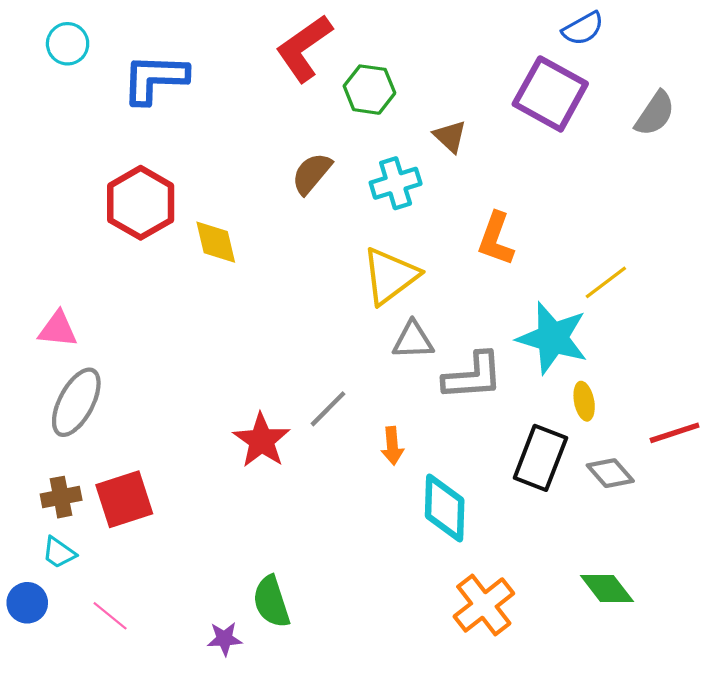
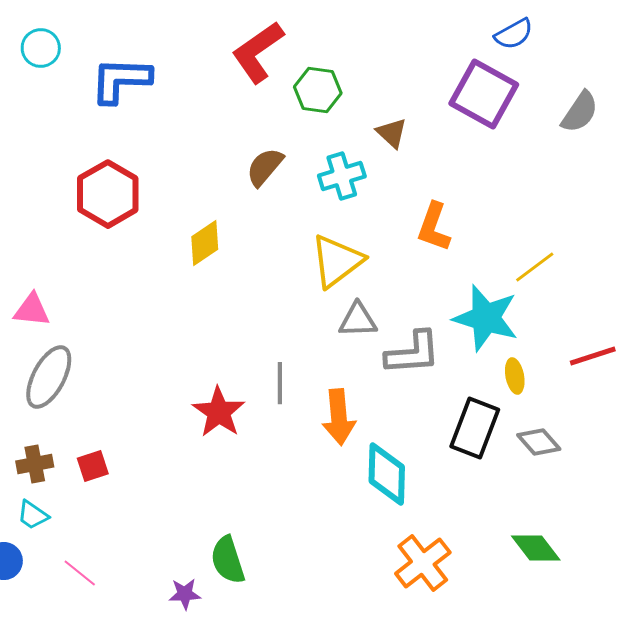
yellow diamond: (216, 242) -> (205, 243), moved, turned 69
gray line: (328, 409) -> (280, 383), turned -45
red line: (675, 433) -> (593, 356), moved
orange arrow: (392, 446) -> (339, 417), size x1.6
red square: (124, 499) -> (93, 466), size x0.6

